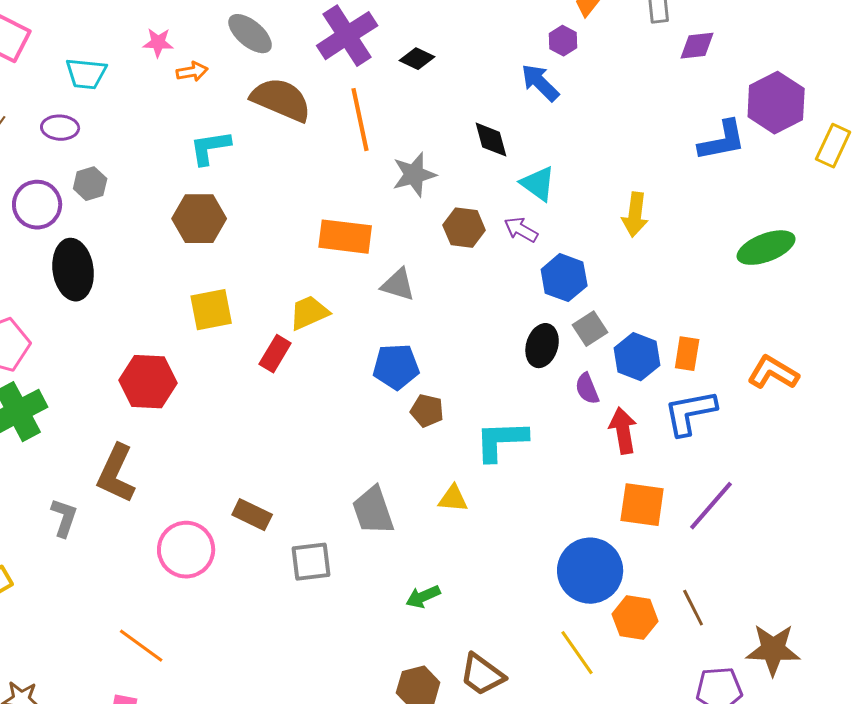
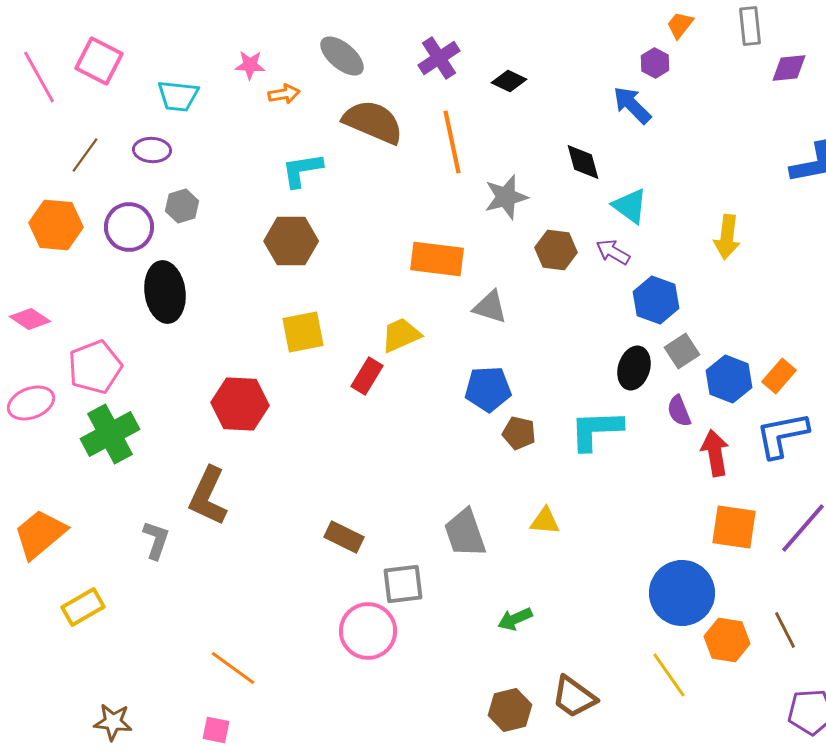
purple cross: (347, 36) -> (439, 58), size x0.7
orange rectangle: (687, 354) -> (779, 376), turned 32
cyan L-shape: (501, 441) -> (596, 430), moved
pink circle: (186, 550) -> (368, 631), moved

